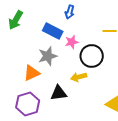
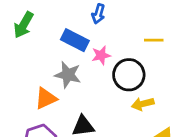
gray star: (48, 56) -> (68, 75), turned 30
yellow arrow: (79, 77) -> (143, 104), moved

